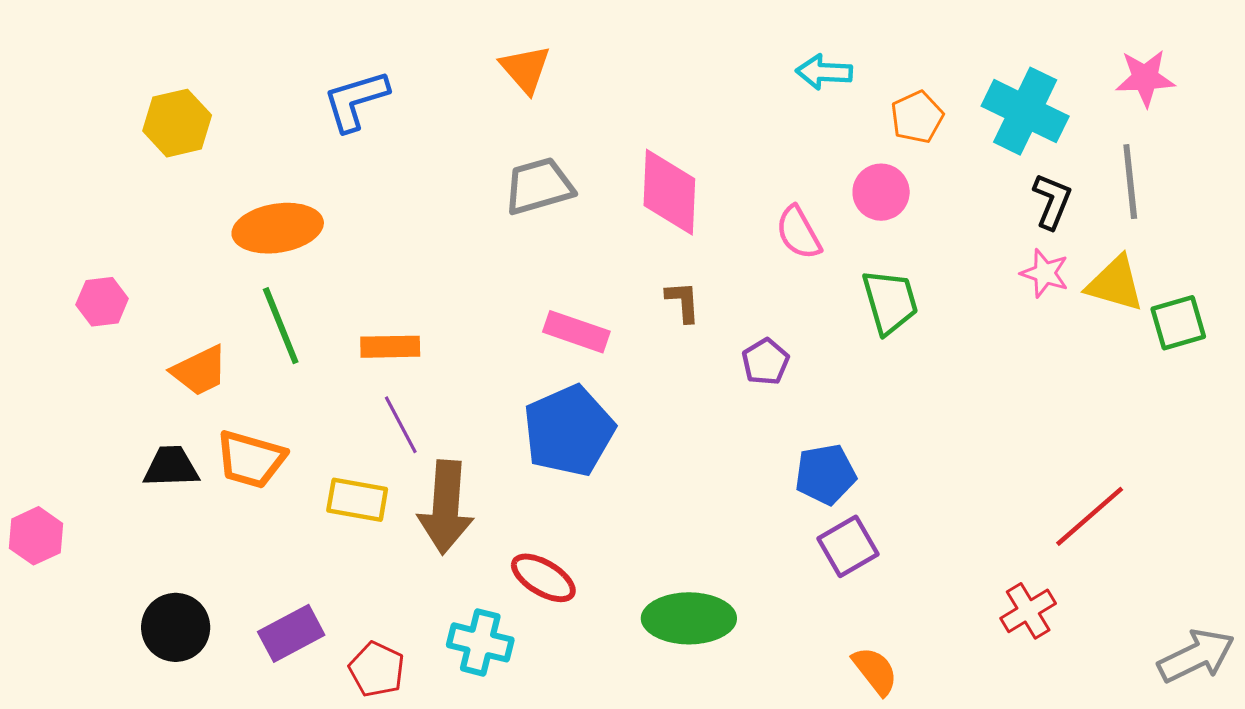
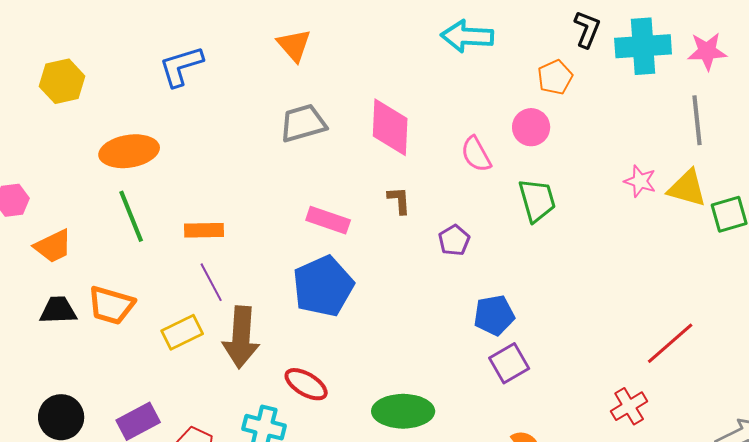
cyan arrow: (824, 72) -> (467, 36), moved, size x1.4
cyan cross: (1025, 111) -> (643, 46), moved, turned -30
black L-shape: (1052, 201) -> (587, 29), moved
orange trapezoid: (200, 371) -> (53, 246), moved
yellow rectangle: (357, 500) -> (182, 332), turned -36

